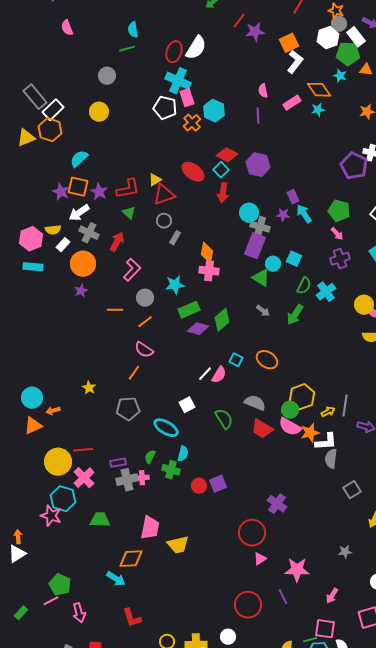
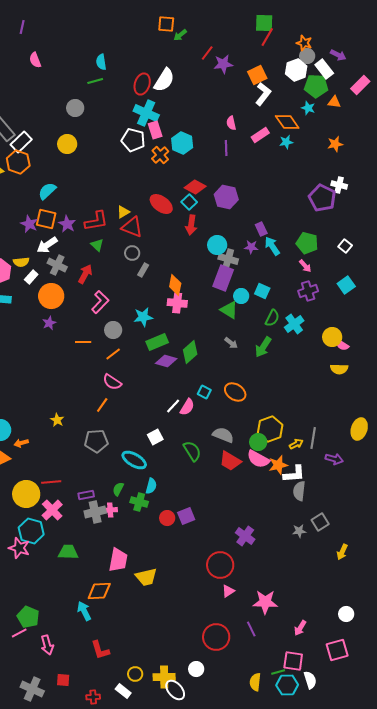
red triangle: (164, 195) -> (132, 227), turned 40
gray star: (345, 552) -> (299, 531), moved
cyan arrow: (116, 579) -> (84, 611), turned -150

